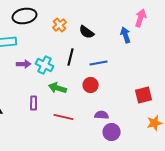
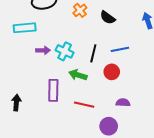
black line: (71, 57) -> (93, 53), moved
purple rectangle: (34, 103) -> (53, 90), size x1.5
purple circle: (112, 132) -> (109, 126), moved

